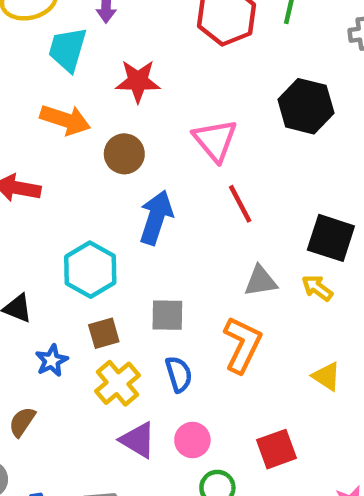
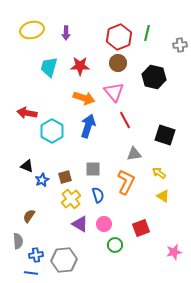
cyan trapezoid: (68, 49) -> (49, 67), moved
orange arrow: (65, 120) -> (84, 98), moved
brown circle: (124, 154) -> (118, 63), moved
cyan hexagon: (90, 270) -> (52, 131), moved
yellow arrow: (317, 288) -> (159, 173), moved
blue star: (52, 361) -> (42, 180), moved

